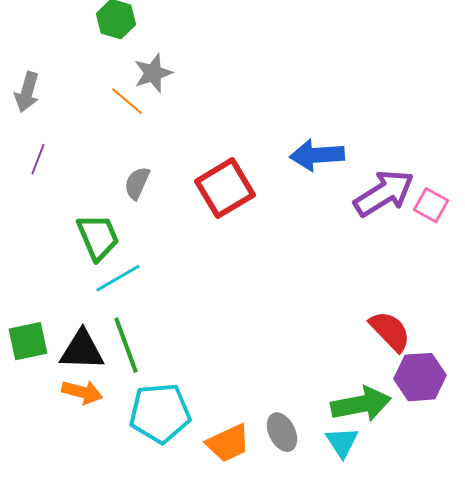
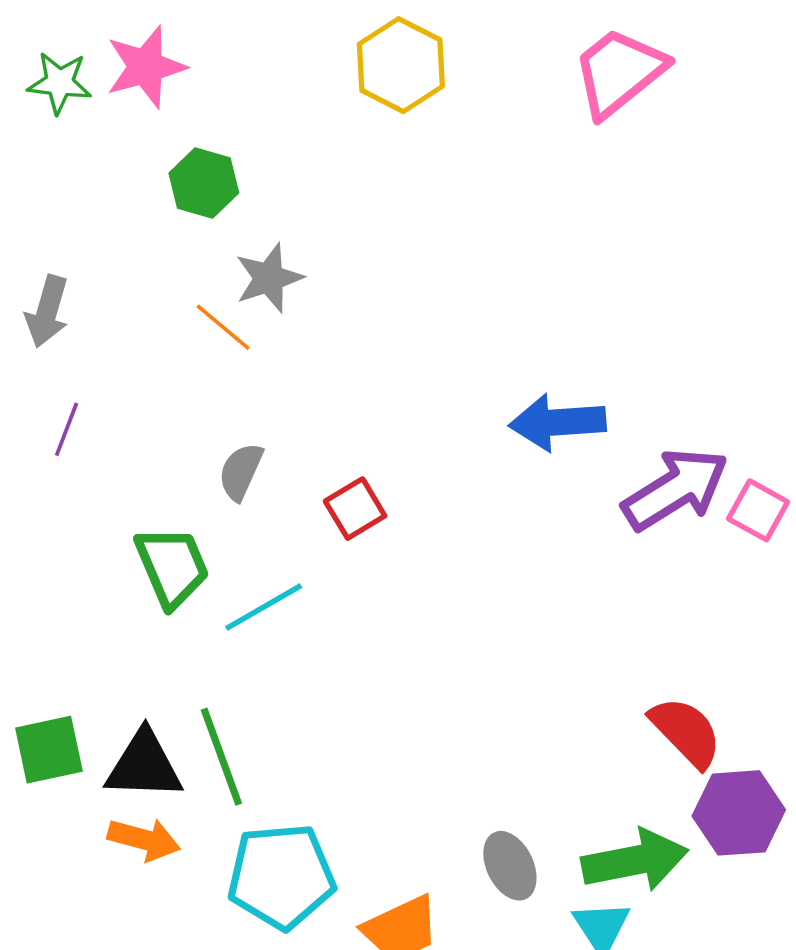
red square: (225, 188) -> (355, 509), moved, size x0.6
cyan line: (118, 278) -> (264, 607), moved
gray ellipse: (282, 432) -> (510, 866), moved

